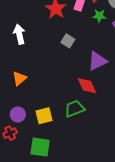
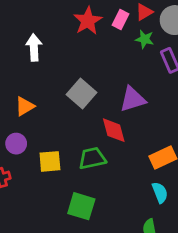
gray square: (68, 41) -> (82, 94), moved, size x1.5
purple circle: (18, 114) -> (16, 144), moved
green square: (40, 147) -> (81, 206), moved

